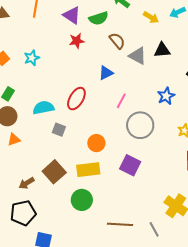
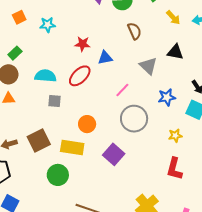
red star: (77, 41) -> (82, 44), moved
gray triangle: (138, 56) -> (148, 66), moved
blue triangle: (106, 73) -> (105, 58), moved
gray square: (59, 130) -> (55, 101), turned -32

